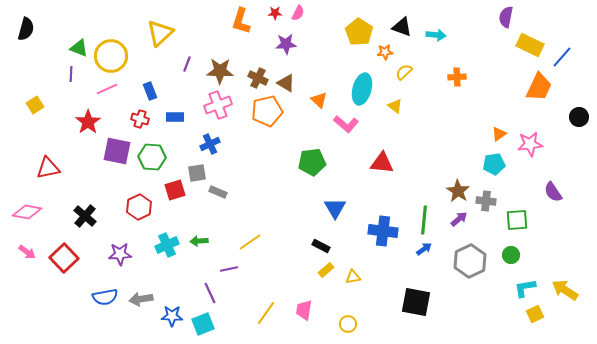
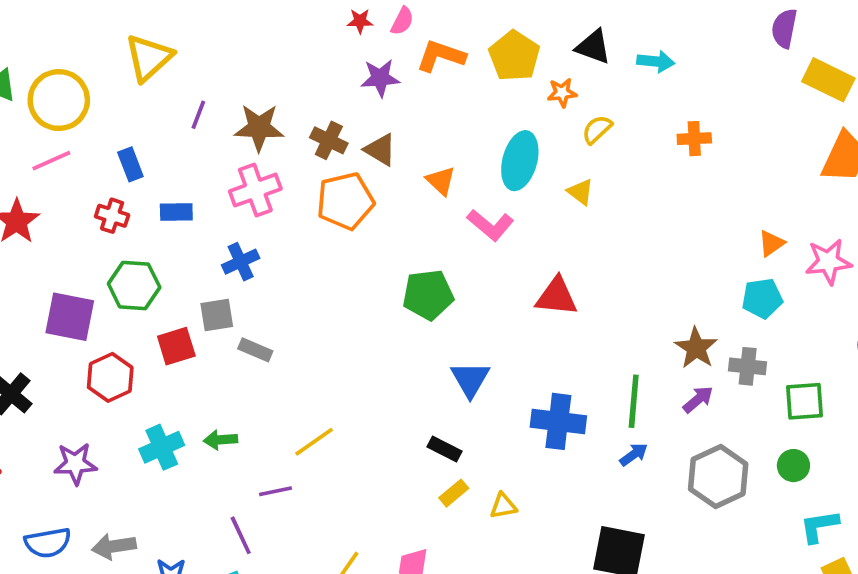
orange L-shape: (241, 21) -> (441, 56), moved, turned 92
purple square: (117, 151) -> (70, 317), moved

